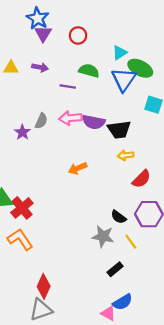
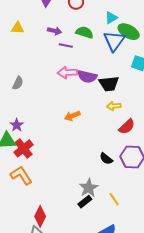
purple arrow: (40, 67) -> (55, 31), moved
gray semicircle: (41, 121) -> (18, 83), moved
purple star: (22, 132) -> (17, 125), moved
gray star: (103, 236) -> (89, 188), moved, turned 30
yellow line: (131, 242) -> (114, 199), moved
black rectangle: (115, 269) -> (85, 202), moved

